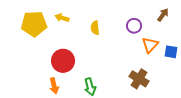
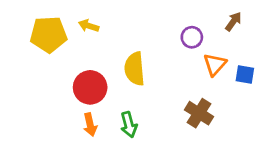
yellow semicircle: (95, 28) -> (135, 69), moved, size x1.6
orange arrow: (54, 86) -> (90, 125), moved

